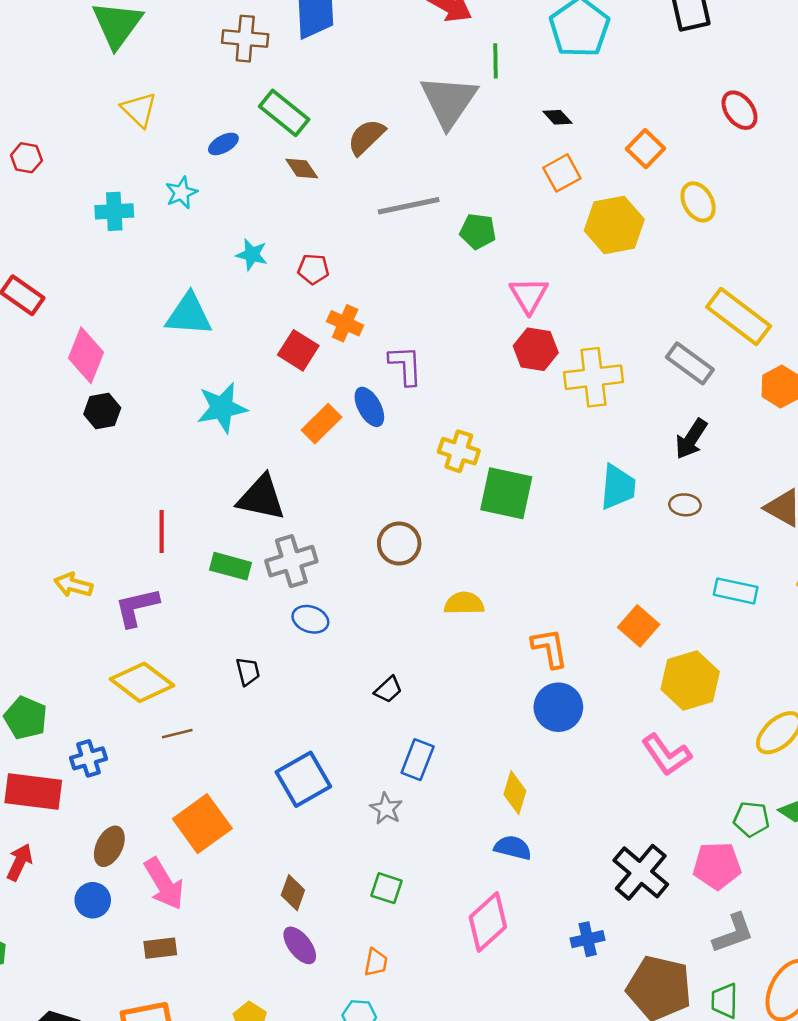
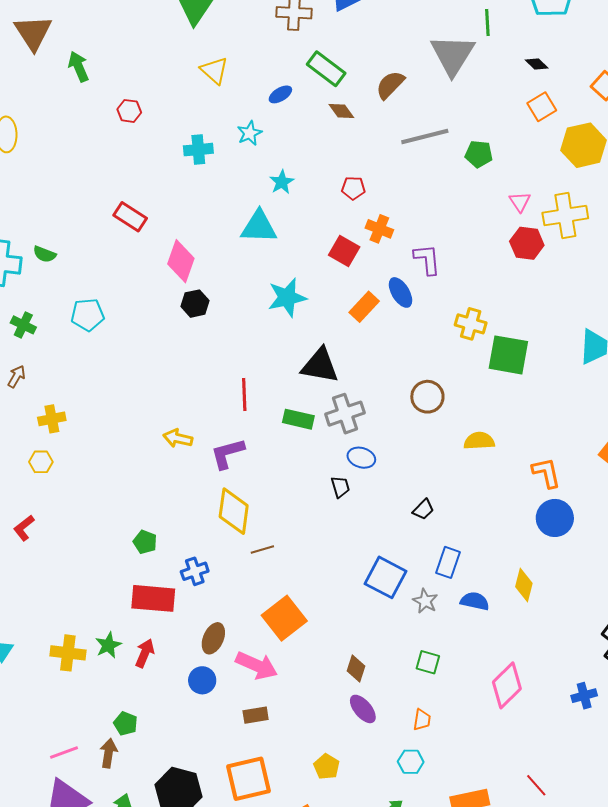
cyan star: (252, 255) -> (282, 182), moved, turned 30
pink triangle: (529, 295) -> (520, 202), size x0.7
yellow cross: (593, 377) -> (565, 215), moved
black trapezoid: (248, 671) -> (340, 487), moved
yellow diamond: (142, 682) -> (234, 511), turned 63
green pentagon: (26, 718) -> (145, 542), size x0.7
blue square: (303, 779) -> (386, 577), moved, turned -30
blue semicircle: (513, 848) -> (475, 601), moved
pink arrow: (164, 884) -> (257, 665), turned -33

